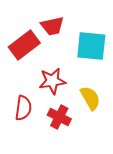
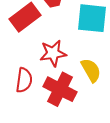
red cross: (59, 117) -> (60, 89), size x1.4

